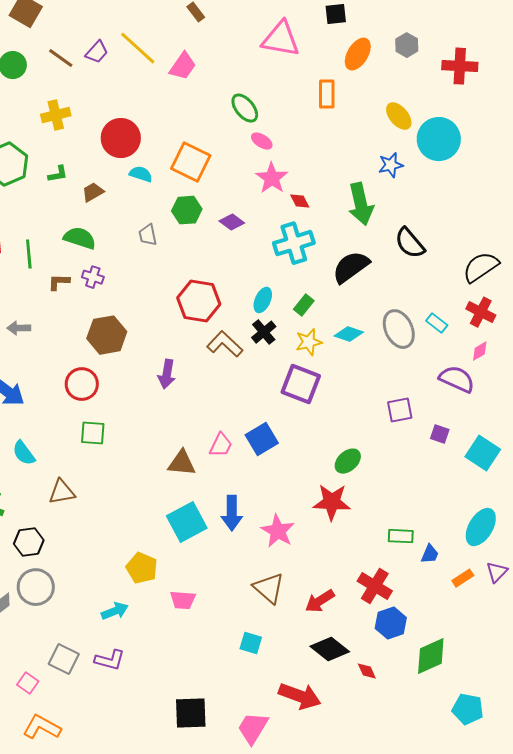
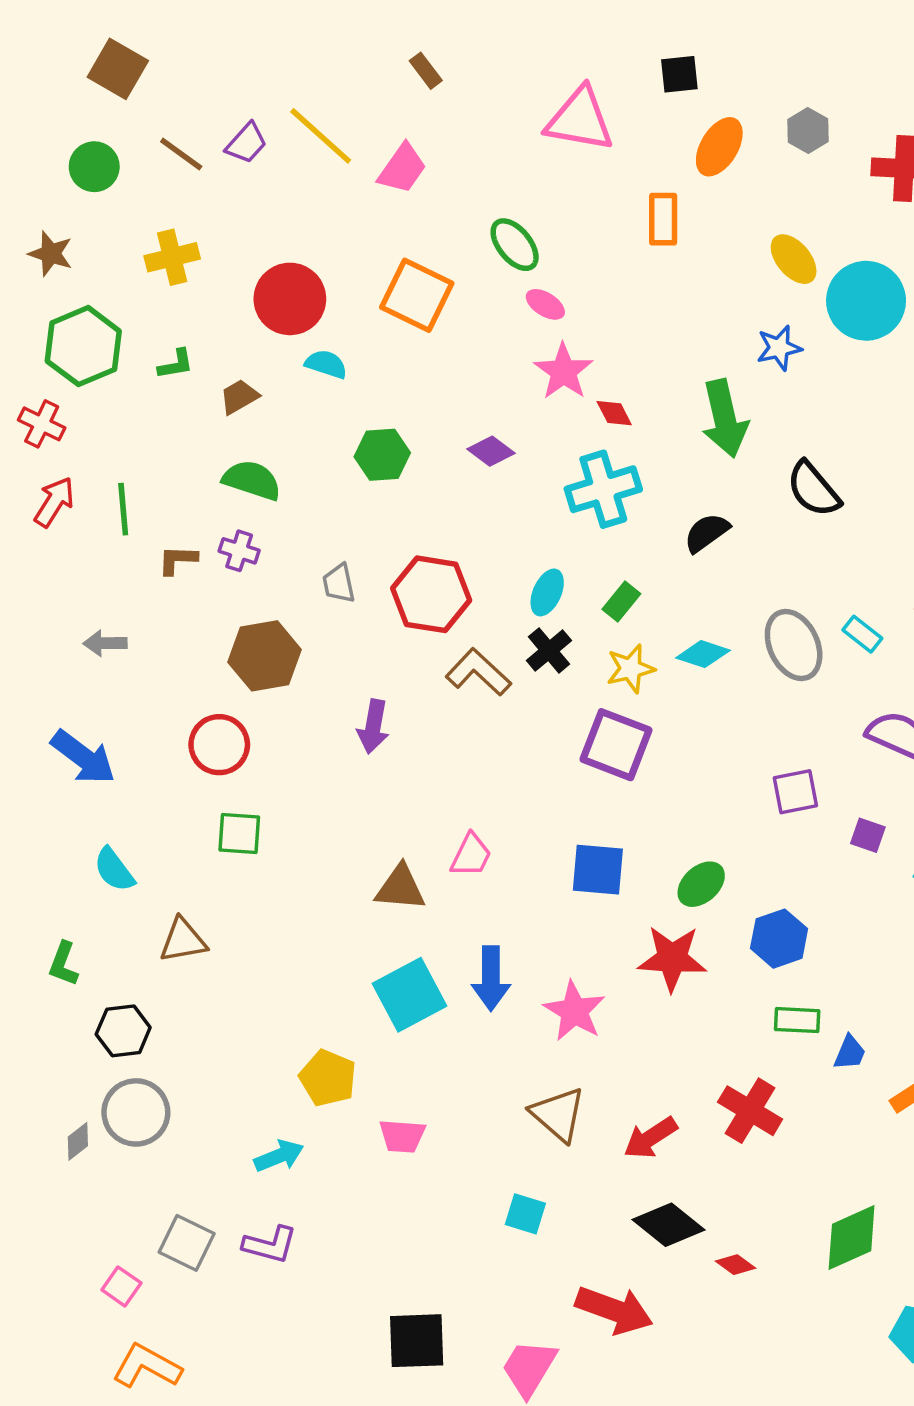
orange square: (191, 162) -> (417, 295), moved
green hexagon: (187, 210) -> (382, 455), moved
gray trapezoid: (148, 235) -> (339, 583), moved
green semicircle: (80, 238) -> (252, 480), moved
black semicircle: (351, 267) -> (707, 533), size x0.7
blue square: (262, 439) -> (598, 870), moved, turned 36
blue hexagon: (391, 623) -> (779, 939), moved
red diamond: (367, 671) -> (736, 1265), turned -30

